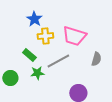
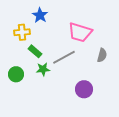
yellow cross: (45, 36) -> (22, 32), moved

